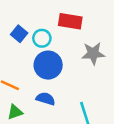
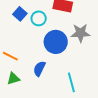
blue circle: (48, 65) -> (56, 42), moved
blue semicircle: (46, 99) -> (39, 69), turned -84

